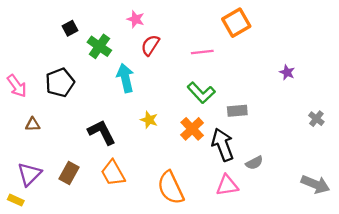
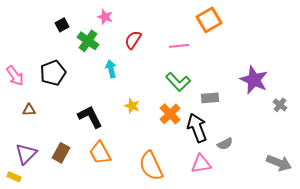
pink star: (136, 19) -> (105, 17), moved
purple star: (287, 72) -> (254, 80), moved, size x2.0
cyan arrow: (125, 78) -> (111, 69), size x0.7

